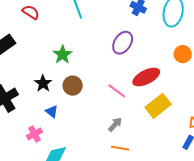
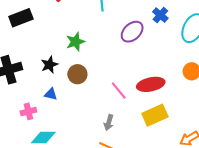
purple ellipse: (123, 43) -> (132, 32), moved
blue triangle: (52, 112) -> (51, 94), turned -40
gray arrow: (115, 125) -> (109, 122), turned 140

